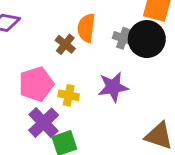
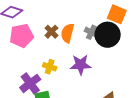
orange semicircle: (86, 28) -> (67, 33), moved
pink pentagon: (36, 84) -> (22, 36), moved

